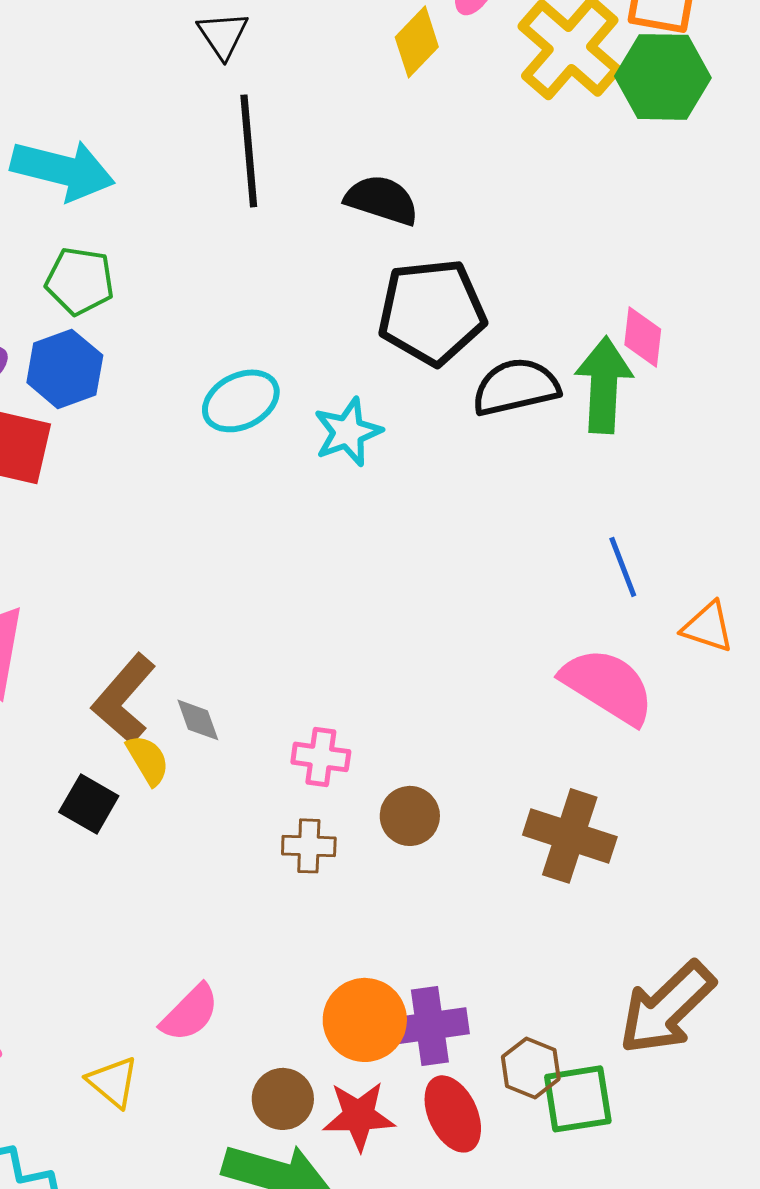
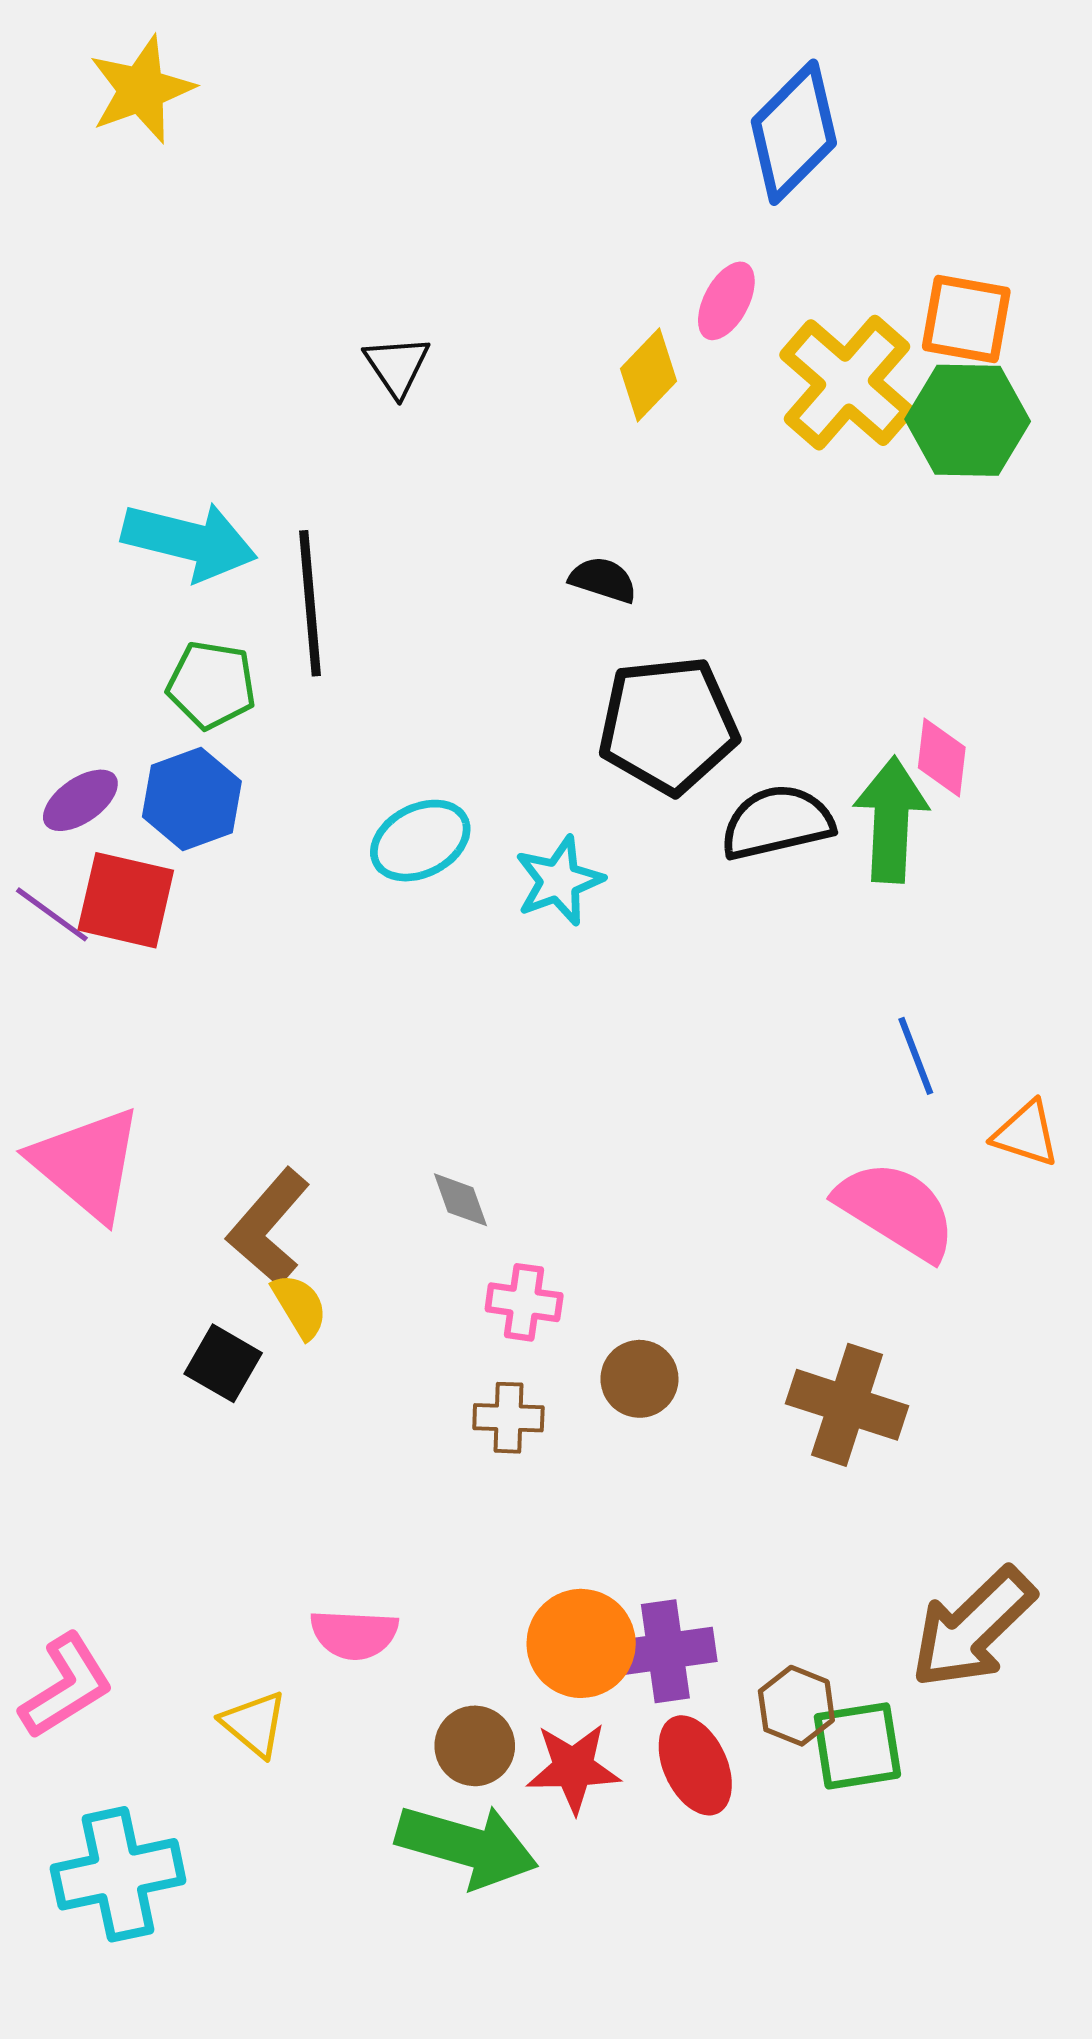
black line: (249, 151) -> (310, 603), moved
black semicircle: (382, 200) -> (603, 580), size x0.7
gray diamond: (198, 720) -> (460, 1200), moved
pink semicircle: (190, 1013) -> (354, 1634), turned 48

